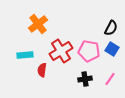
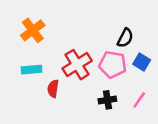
orange cross: (38, 24) -> (33, 30), moved
black semicircle: (111, 28) -> (125, 38), moved

